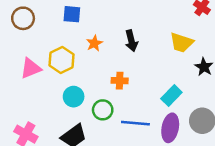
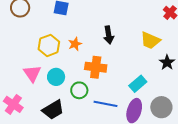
orange star: (94, 43) -> (75, 44), moved
pink triangle: (31, 68) -> (32, 73), moved, turned -48
orange cross: (120, 81) -> (96, 67), size x1.5

